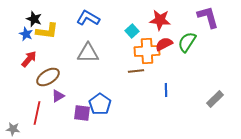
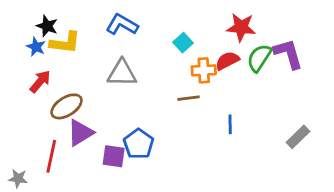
purple L-shape: (208, 17) -> (288, 54), moved
red star: (160, 20) -> (241, 27), moved
orange cross: (147, 51) -> (204, 70), size x0.7
purple triangle: (58, 96) -> (80, 133), size x1.5

